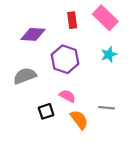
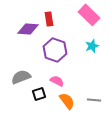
red rectangle: (72, 20) -> (49, 19), moved
gray semicircle: (25, 76) -> (21, 77), moved
gray line: (106, 108) -> (94, 100), moved

